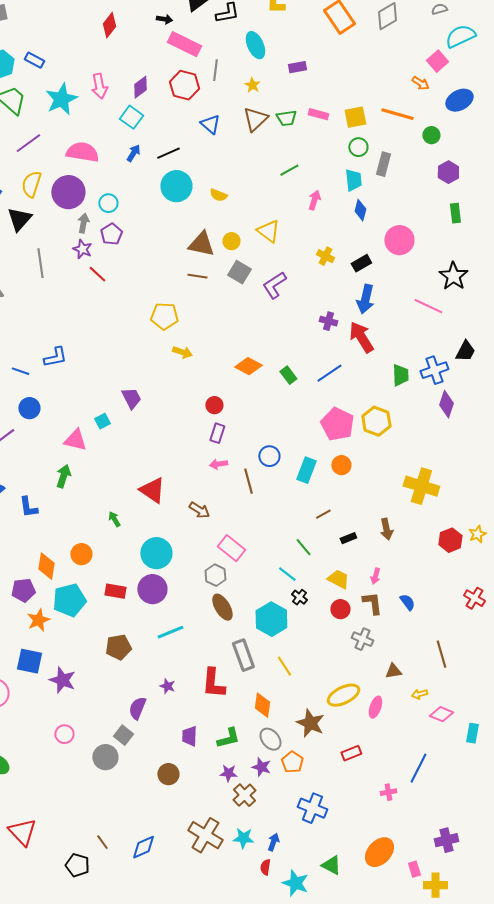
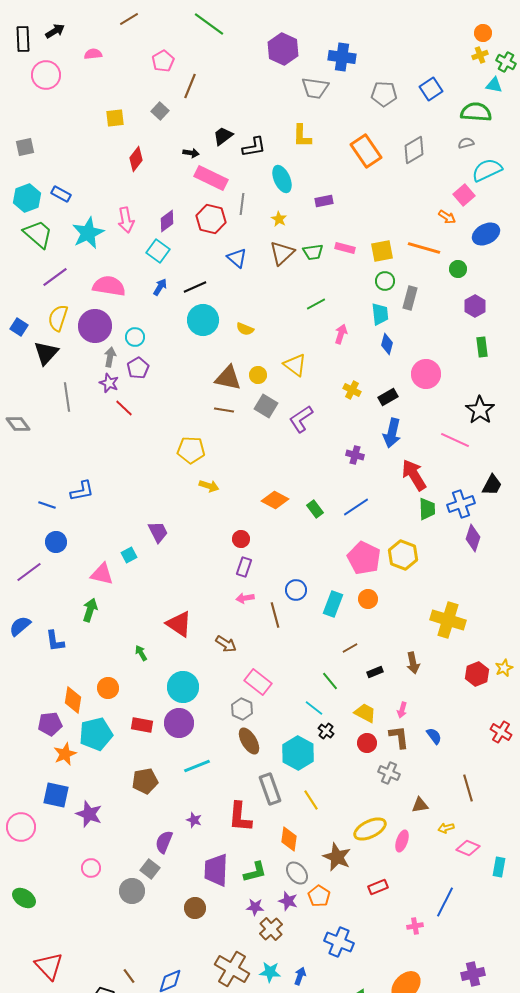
red arrow: (361, 337) -> (414, 475), moved
purple trapezoid: (189, 736) -> (216, 870), size x1.6

